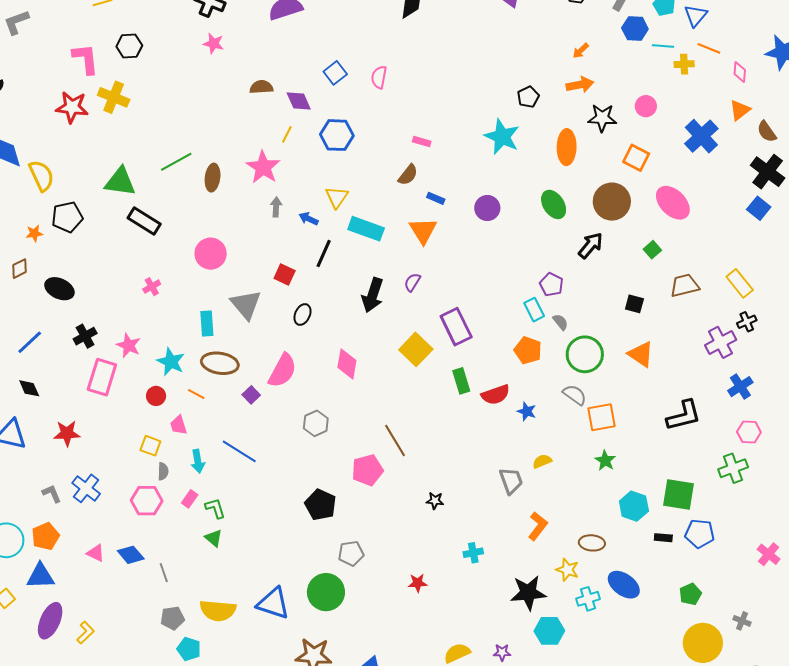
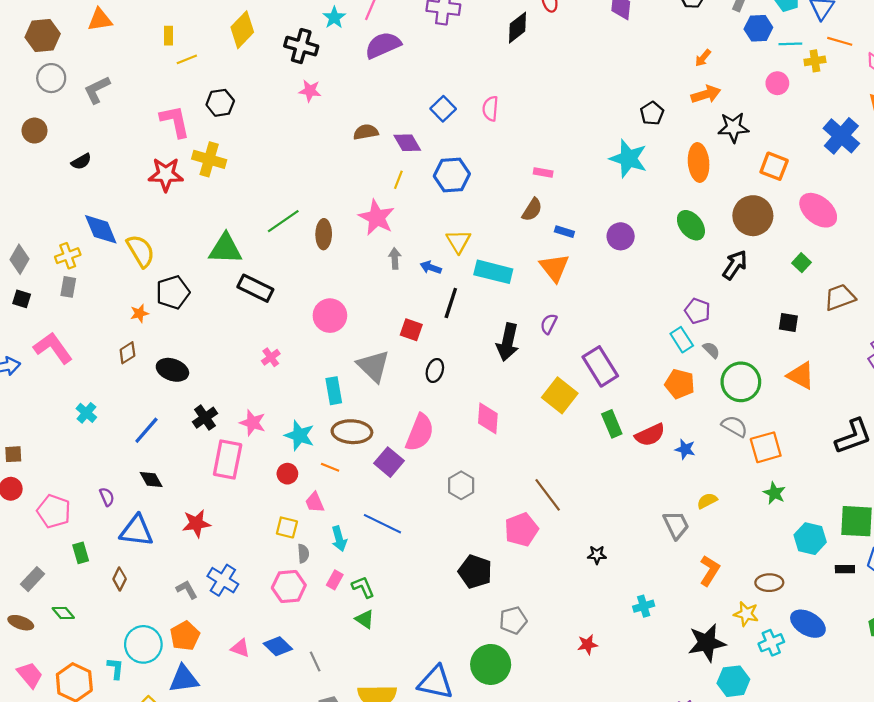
pink circle: (646, 106) -> (777, 83), moved
purple square: (251, 395) -> (389, 462), size x1.5

